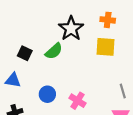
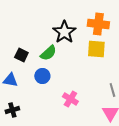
orange cross: (108, 20) -> (98, 24), size x1.5
blue circle: (47, 94) -> (42, 76), moved

